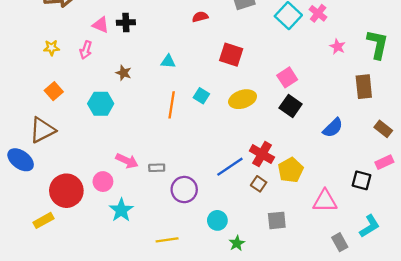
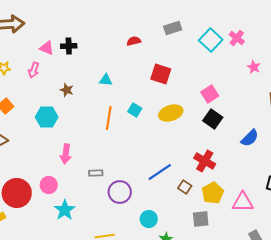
red cross: (262, 154) -> (205, 161), moved
pink arrow: (127, 161) -> (66, 154), moved, turned 72
yellow pentagon: (291, 170) -> (213, 193), moved

